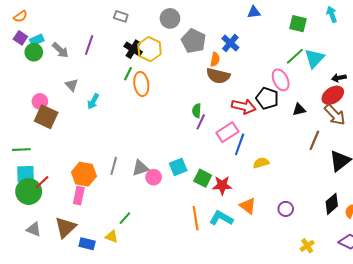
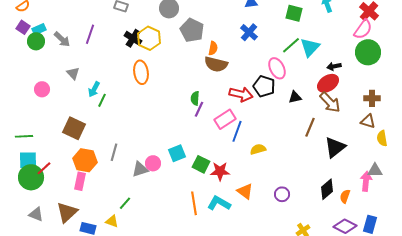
blue cross: (230, 43) -> (249, 32), moved
green line: (128, 74) -> (102, 100), moved
brown square: (46, 117) -> (74, 128), moved
gray triangle: (140, 168) -> (140, 169), moved

